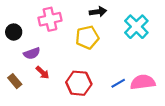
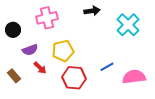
yellow pentagon: (87, 37) -> (63, 51), moved
blue line: (118, 83) -> (107, 67), moved

